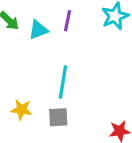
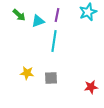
cyan line: (63, 82) -> (54, 41), moved

